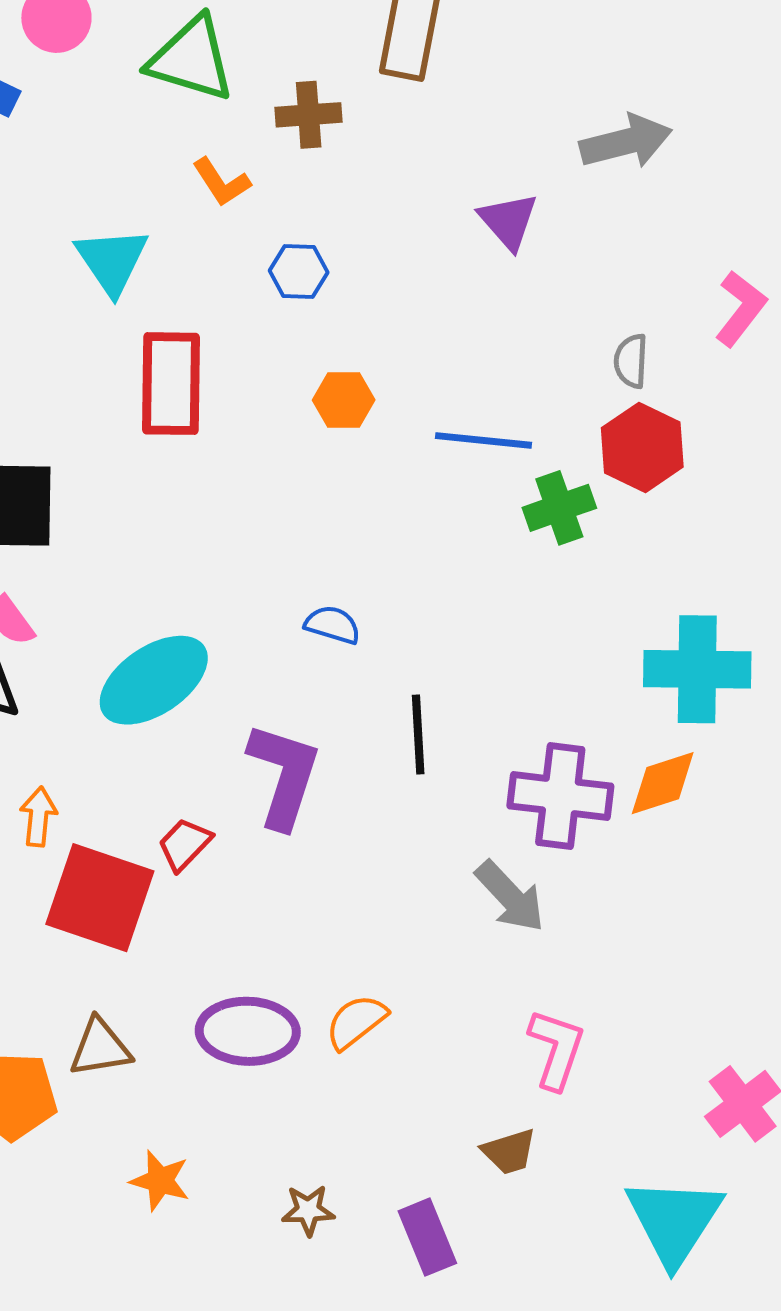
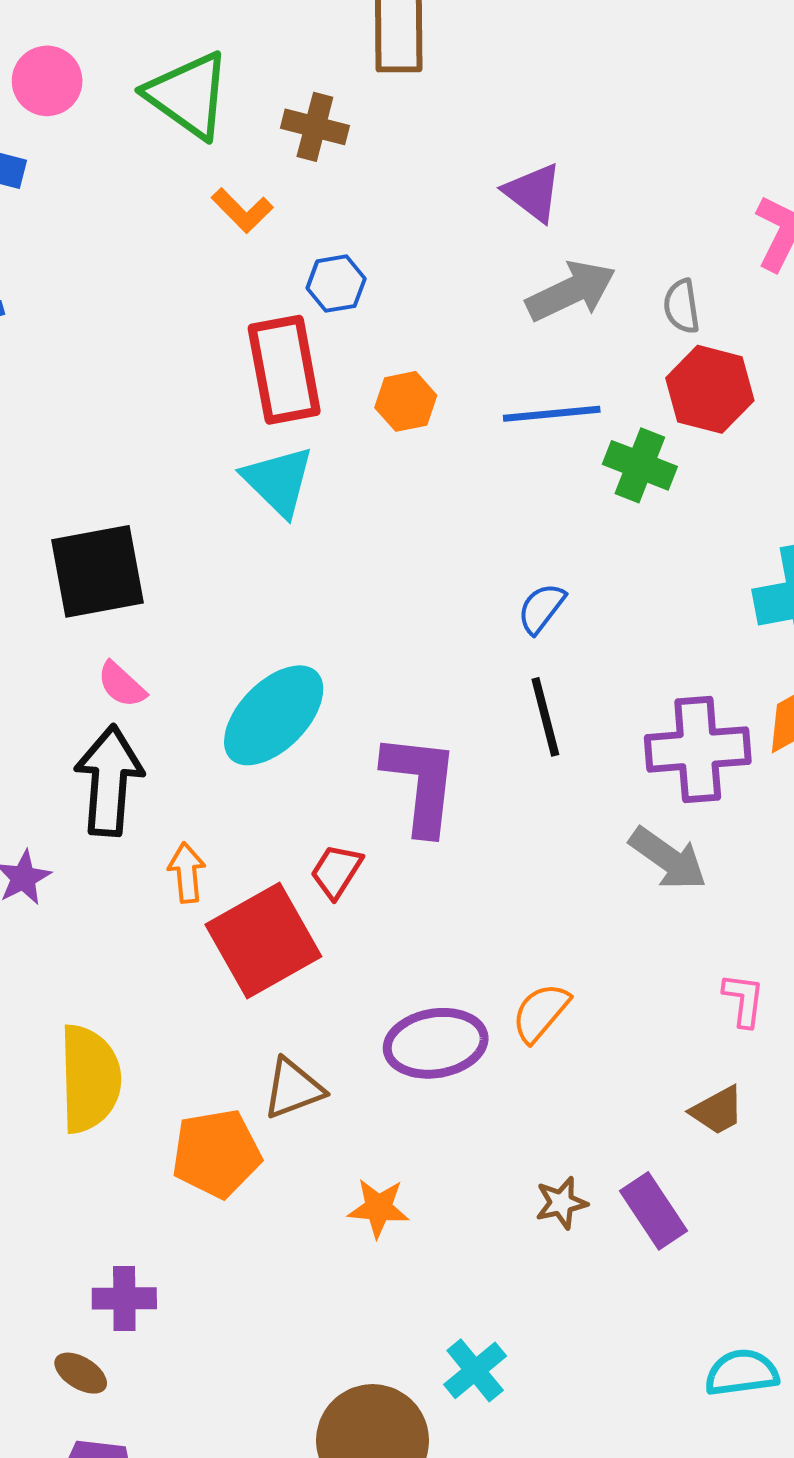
green triangle: (191, 59) -> (188, 95), turned 30
brown cross: (309, 115) -> (315, 127), turned 30
gray arrow: (626, 142) -> (571, 291), moved
cyan triangle: (112, 261) -> (278, 481), moved
red rectangle: (171, 384) -> (284, 370), moved
green cross: (559, 508) -> (640, 465), turned -38
blue semicircle: (333, 625) -> (541, 608), moved, turned -58
red square: (100, 898) -> (263, 941), turned -37
pink L-shape: (556, 1049) -> (744, 1000), size x0.7
brown star: (308, 1210) -> (561, 1203), moved

